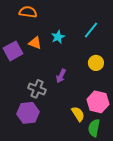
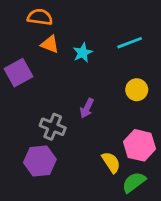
cyan line: (91, 30) -> (130, 43), turned 30
orange triangle: (35, 43) -> (50, 44), moved
green semicircle: (94, 128) -> (134, 182), turned 42

